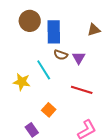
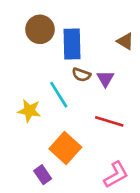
brown triangle: (94, 30) -> (125, 41), turned 48
orange square: (49, 110) -> (65, 148), size x1.6

